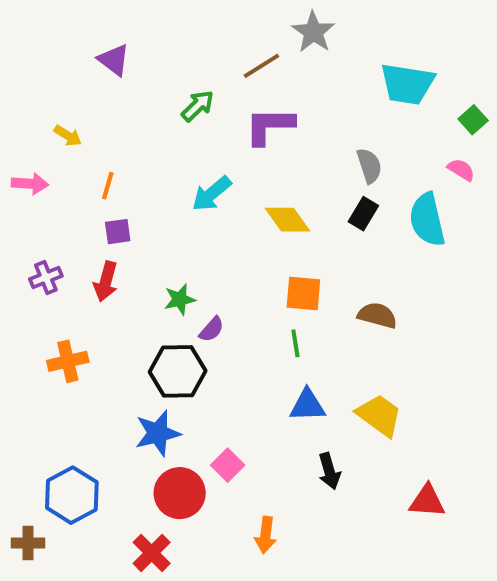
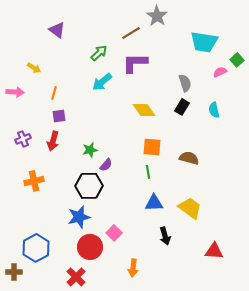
pink semicircle: (461, 170) -> (220, 72), moved, turned -56
cyan arrow: (212, 194) -> (102, 82), moved
cyan semicircle: (427, 220) -> (214, 110), size x0.6

